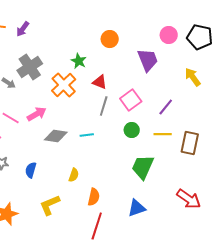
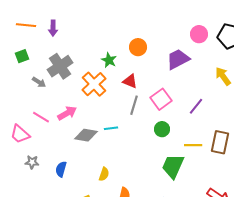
purple arrow: (23, 29) -> (53, 28), turned -35
orange circle: (110, 39) -> (138, 47), moved
purple trapezoid: (148, 60) -> (178, 59), turned -95
yellow line: (163, 134) -> (193, 145), moved
cyan line: (87, 135) -> (111, 128), moved

